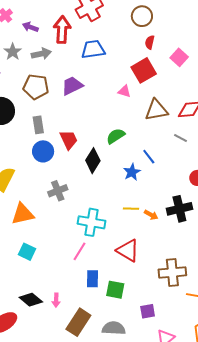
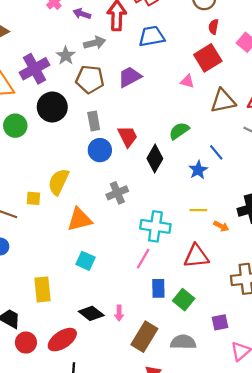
gray star: (13, 52) -> (66, 56), moved
orange arrow: (151, 215) -> (221, 226), moved
red triangle: (128, 250) -> (196, 256), turned -35
green square: (115, 290) -> (184, 300), turned 30

